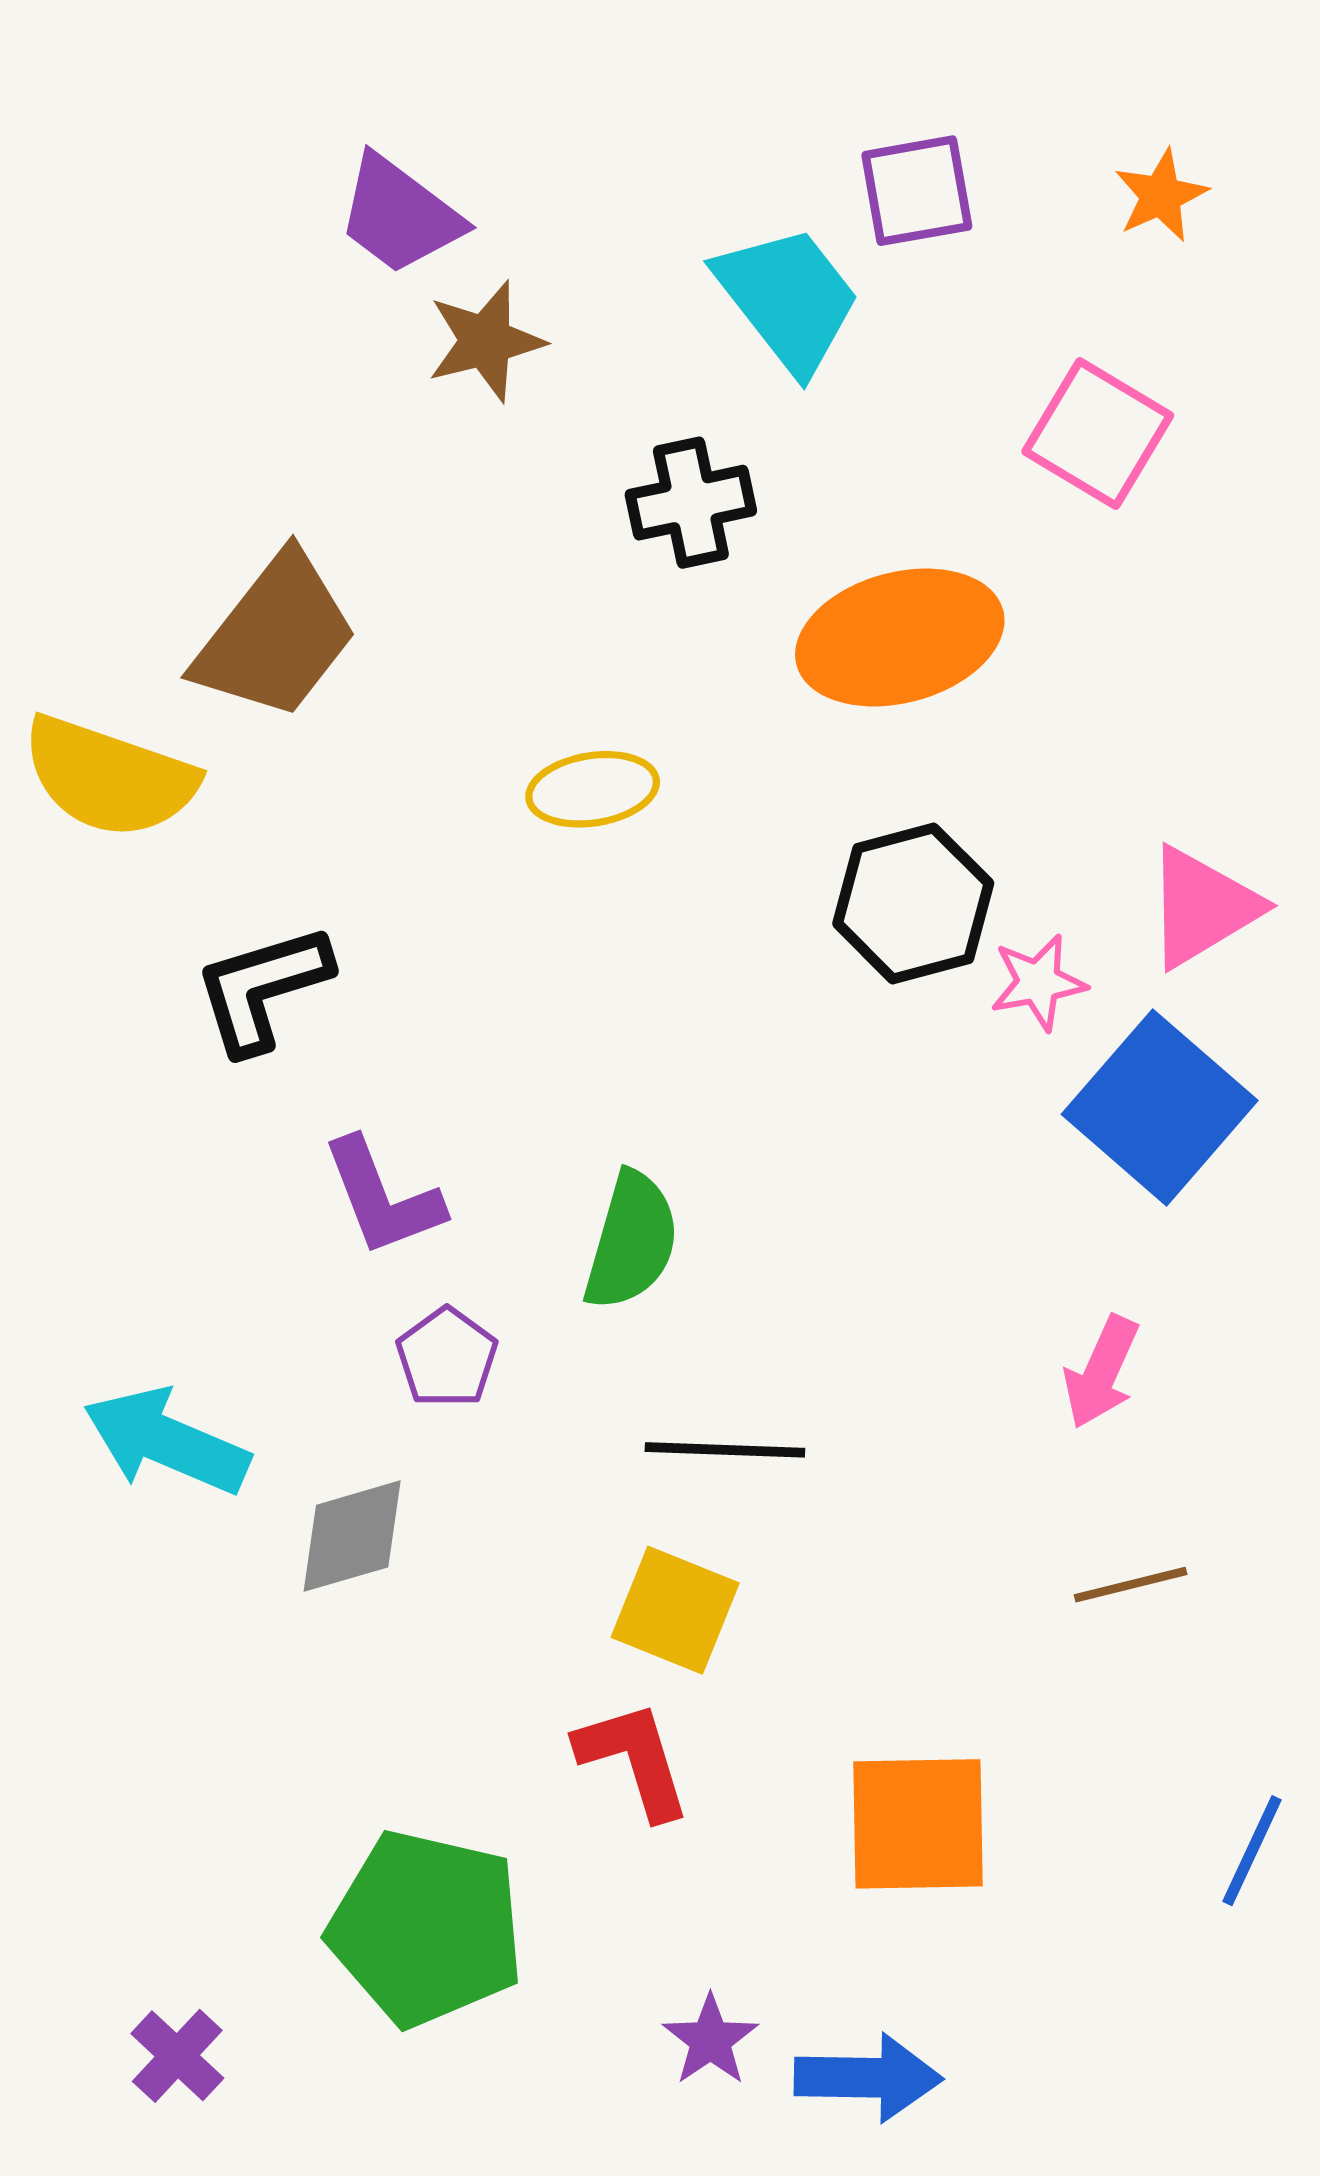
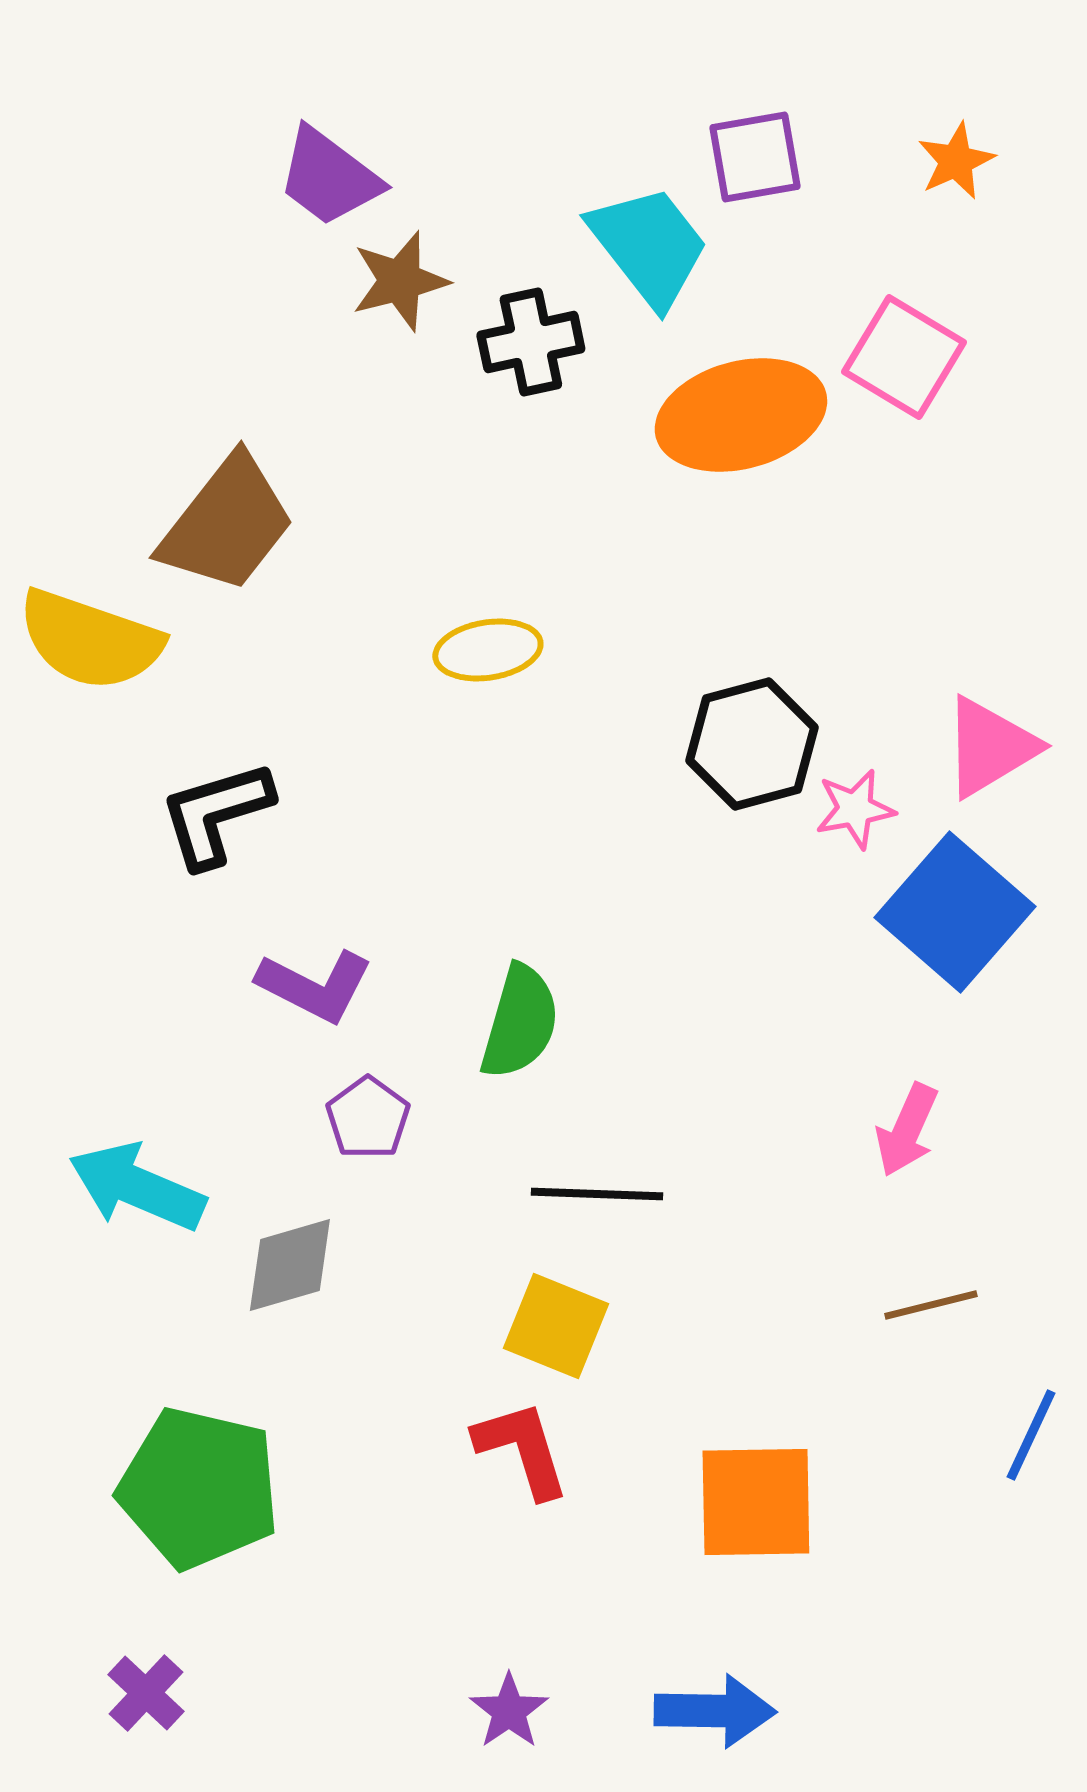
black cross: (691, 503) -> (531, 342), moved
orange ellipse: (900, 637) -> (741, 415), moved
purple L-shape: (383, 1197) -> (315, 986), turned -42
blue line: (1252, 1851) -> (1031, 1435), moved
green pentagon: (426, 1928) -> (199, 1488), moved
purple star: (710, 2040) -> (509, 1711), moved

